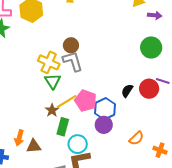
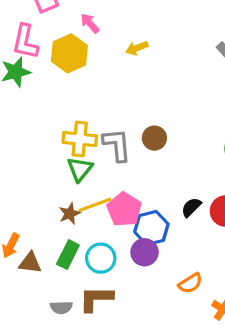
brown circle: (71, 45) -> (154, 138), moved
yellow cross: (49, 62) -> (80, 139), turned -30
green rectangle: (63, 127) -> (68, 255), moved
cyan circle: (78, 144) -> (101, 258), moved

